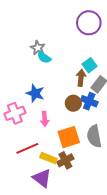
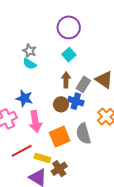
gray star: (38, 48) -> (29, 51), moved
cyan square: (90, 65) -> (69, 55), moved
pink arrow: (45, 119) -> (35, 122), size x1.5
brown cross: (65, 160) -> (59, 169), moved

